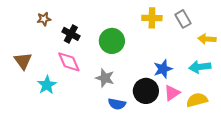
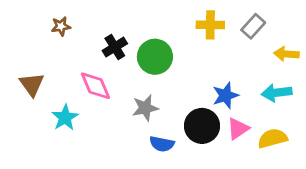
gray rectangle: (183, 19) -> (253, 26), turned 72
black cross: (71, 34) -> (115, 47), moved, turned 30
gray star: (105, 78) -> (145, 108), turned -30

